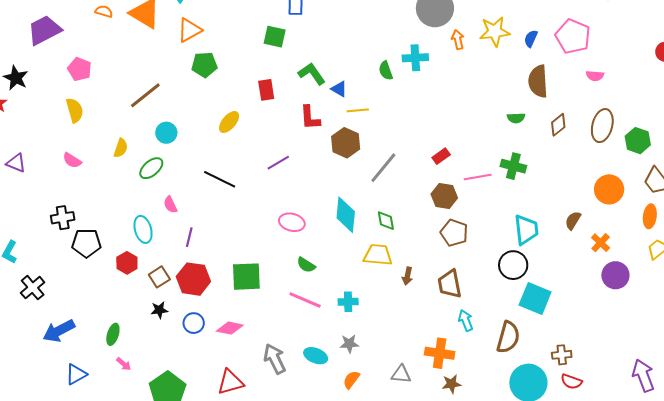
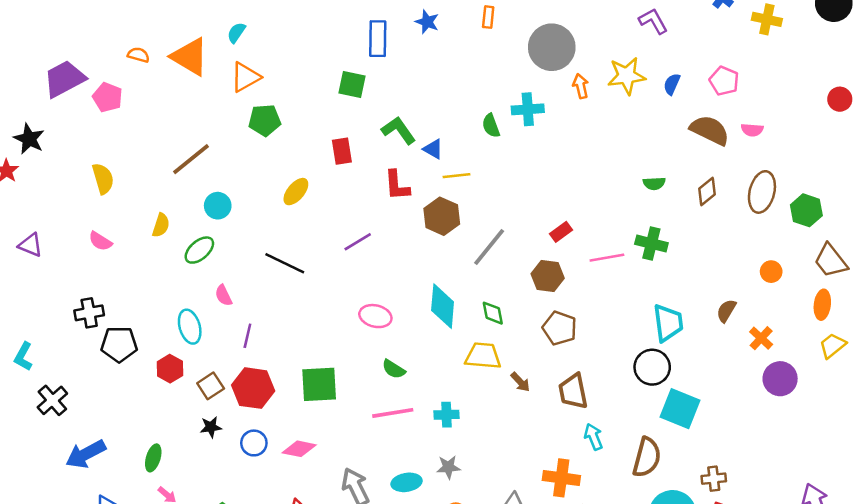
pink pentagon: (573, 36) -> (724, 81), size x0.7
pink pentagon: (80, 69) -> (108, 97), moved
brown semicircle: (538, 81) -> (710, 130), moved, turned 120
orange circle: (609, 189) -> (771, 272), size x0.6
brown hexagon: (444, 196) -> (548, 276), moved
brown pentagon: (454, 233) -> (560, 328), moved
brown arrow: (407, 276) -> (520, 382), turned -54
pink line: (305, 300) -> (393, 413), turned -32
cyan ellipse: (316, 356) -> (407, 482), turned -30

